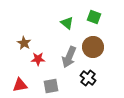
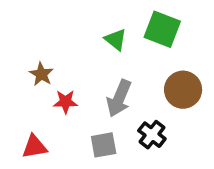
green square: (94, 17) -> (162, 29), size x1.5
brown circle: (93, 47) -> (183, 90), moved
gray square: (51, 86) -> (104, 145), moved

